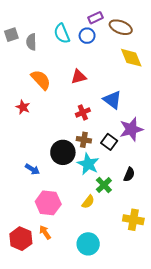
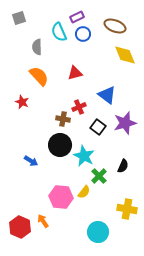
purple rectangle: (95, 18) -> (77, 17), moved
gray square: (11, 35) -> (19, 18), moved
gray semicircle: (31, 42) -> (37, 47), moved
brown cross: (84, 140) -> (63, 119), moved
black square: (109, 142) -> (98, 127), moved
pink hexagon: (48, 203) -> (61, 197), moved
cyan circle: (88, 244) -> (98, 232), moved

